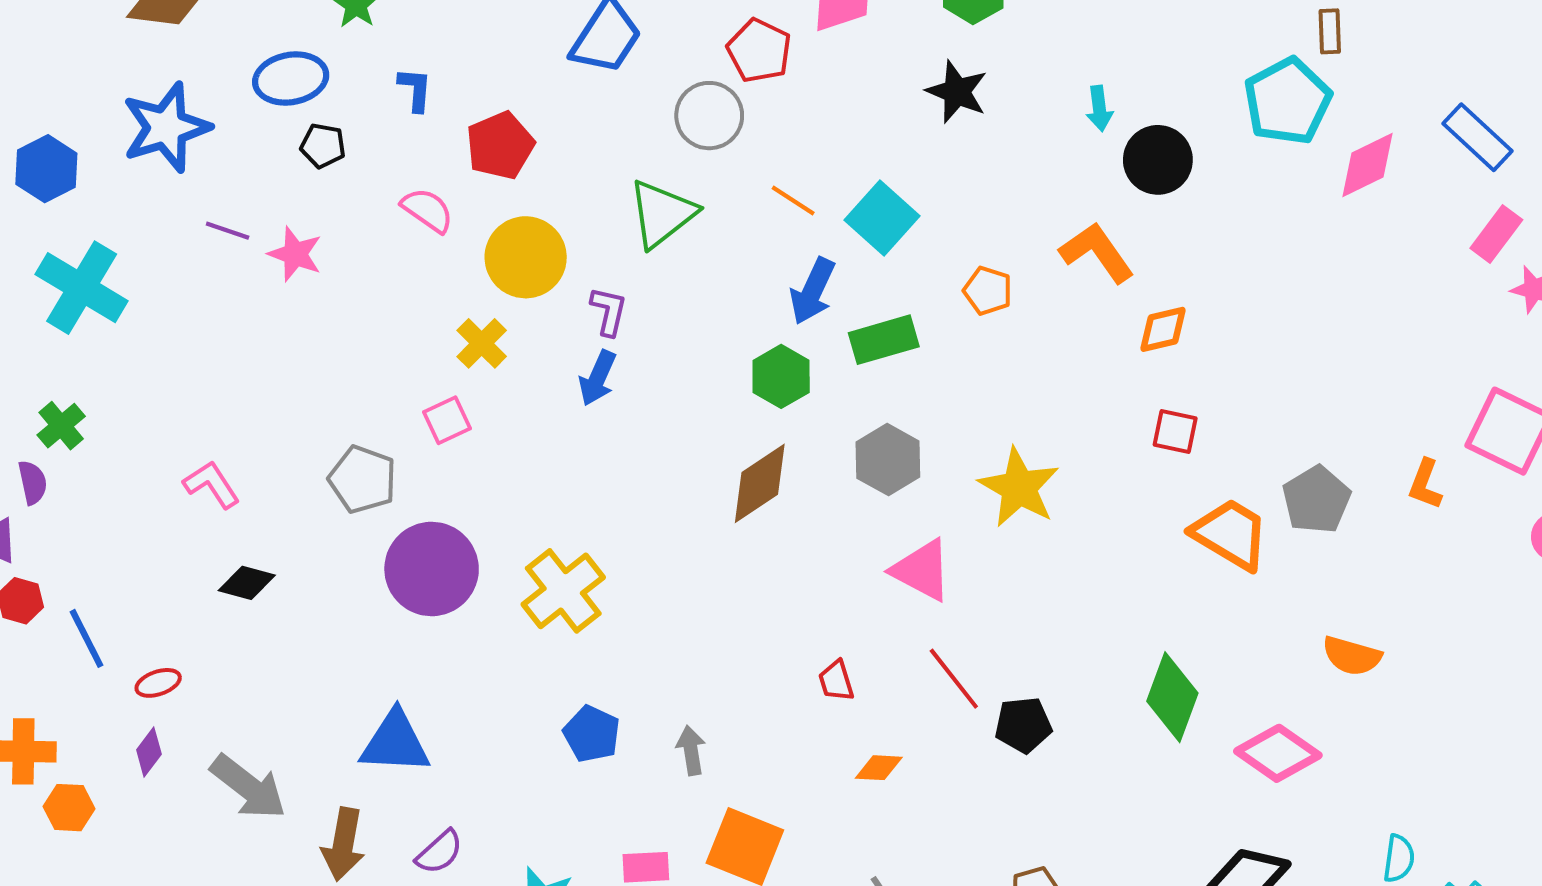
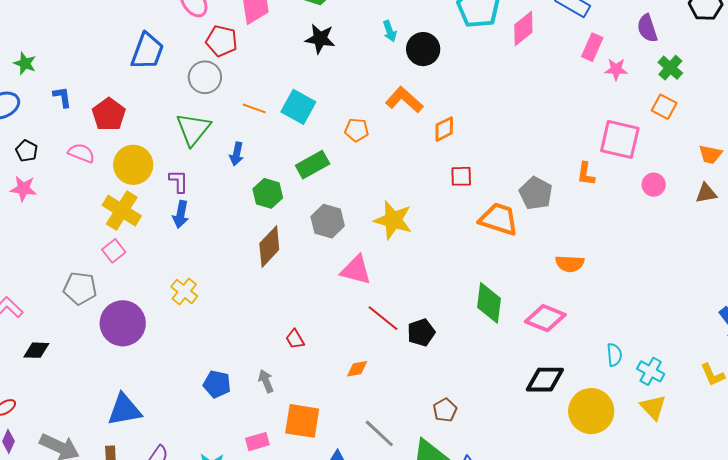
black pentagon: (323, 146) -> (27, 151), moved, turned 30
blue arrow: (813, 291) -> (237, 154), moved, size x0.7
yellow cross: (482, 343) -> (122, 211), size x1.5
yellow cross: (563, 591) -> (184, 291), moved, size x0.7
red trapezoid: (836, 681) -> (295, 339), moved

